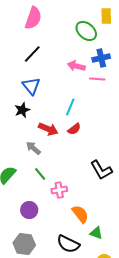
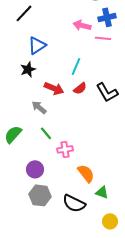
black line: (32, 54) -> (24, 13), moved
blue triangle: (31, 86) -> (37, 45), turned 36
black L-shape: (101, 170) -> (107, 92), moved
gray hexagon: (24, 244) -> (40, 195), moved

